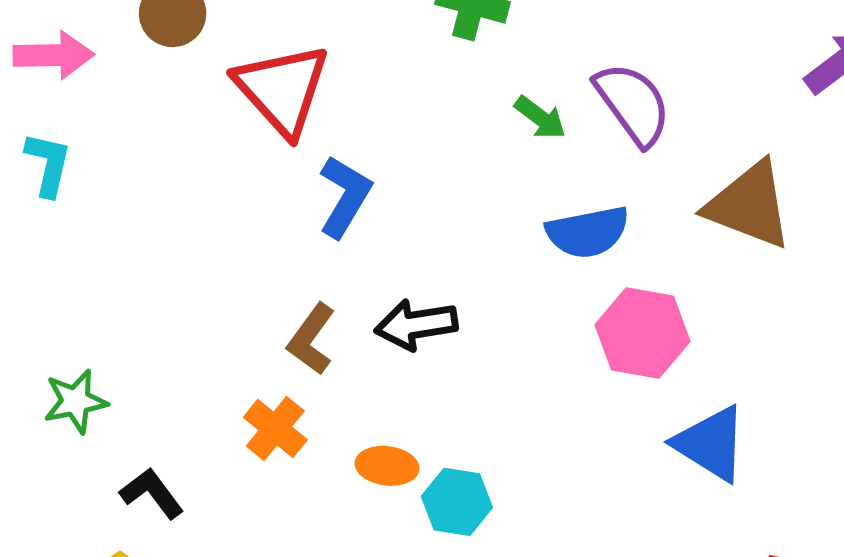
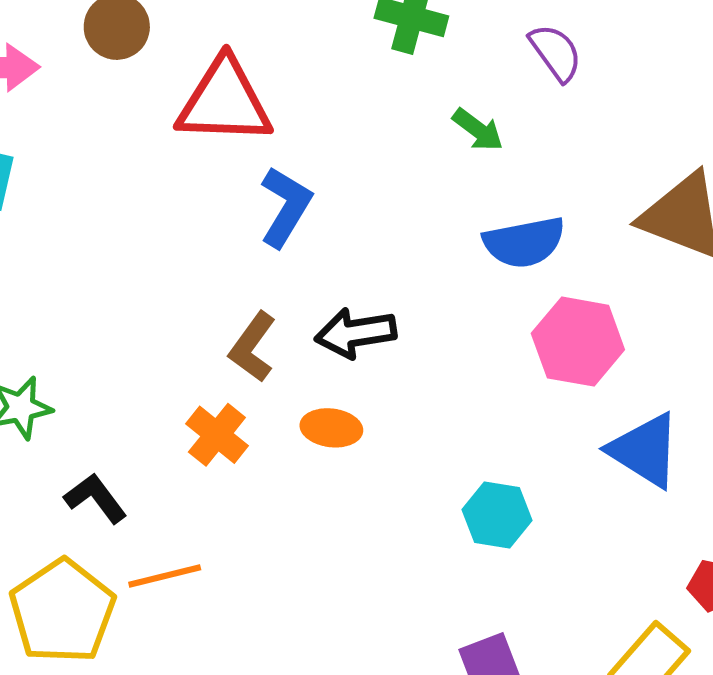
red triangle: (282, 89) -> (224, 102), turned -46
purple semicircle: (633, 104) -> (556, 53), moved, size x0.7
orange ellipse: (387, 466) -> (331, 428), moved
cyan hexagon: (457, 502) -> (497, 515), moved

